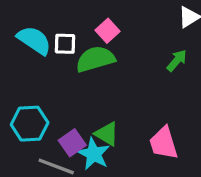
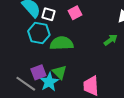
green semicircle: (95, 59) -> (62, 43), moved
cyan hexagon: (30, 124) -> (39, 33), moved

